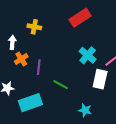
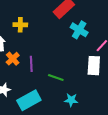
cyan cross: (88, 55) -> (79, 30), moved
cyan star: (85, 110) -> (71, 100), moved

